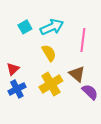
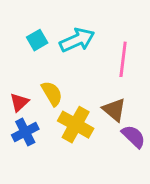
yellow semicircle: (49, 53) -> (52, 93), moved
yellow cross: (51, 84) -> (76, 125), turned -30

